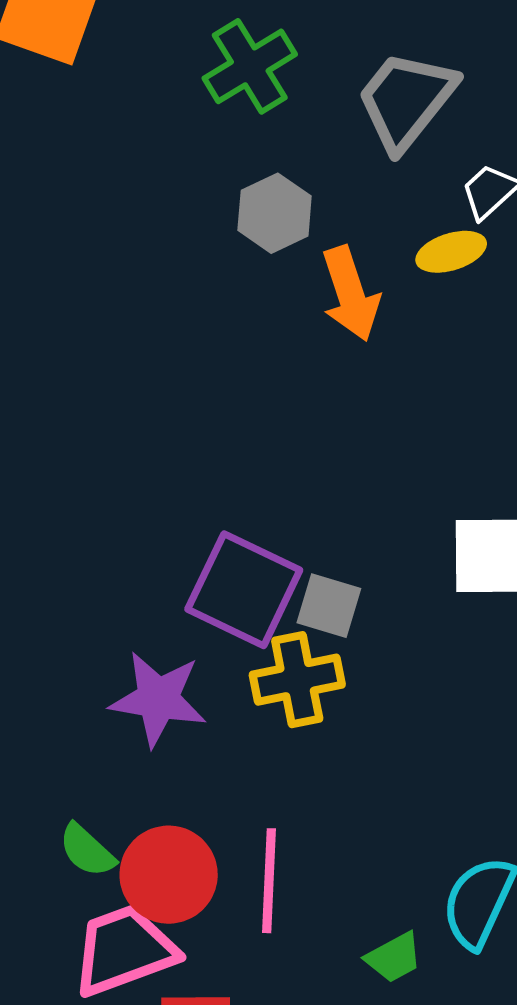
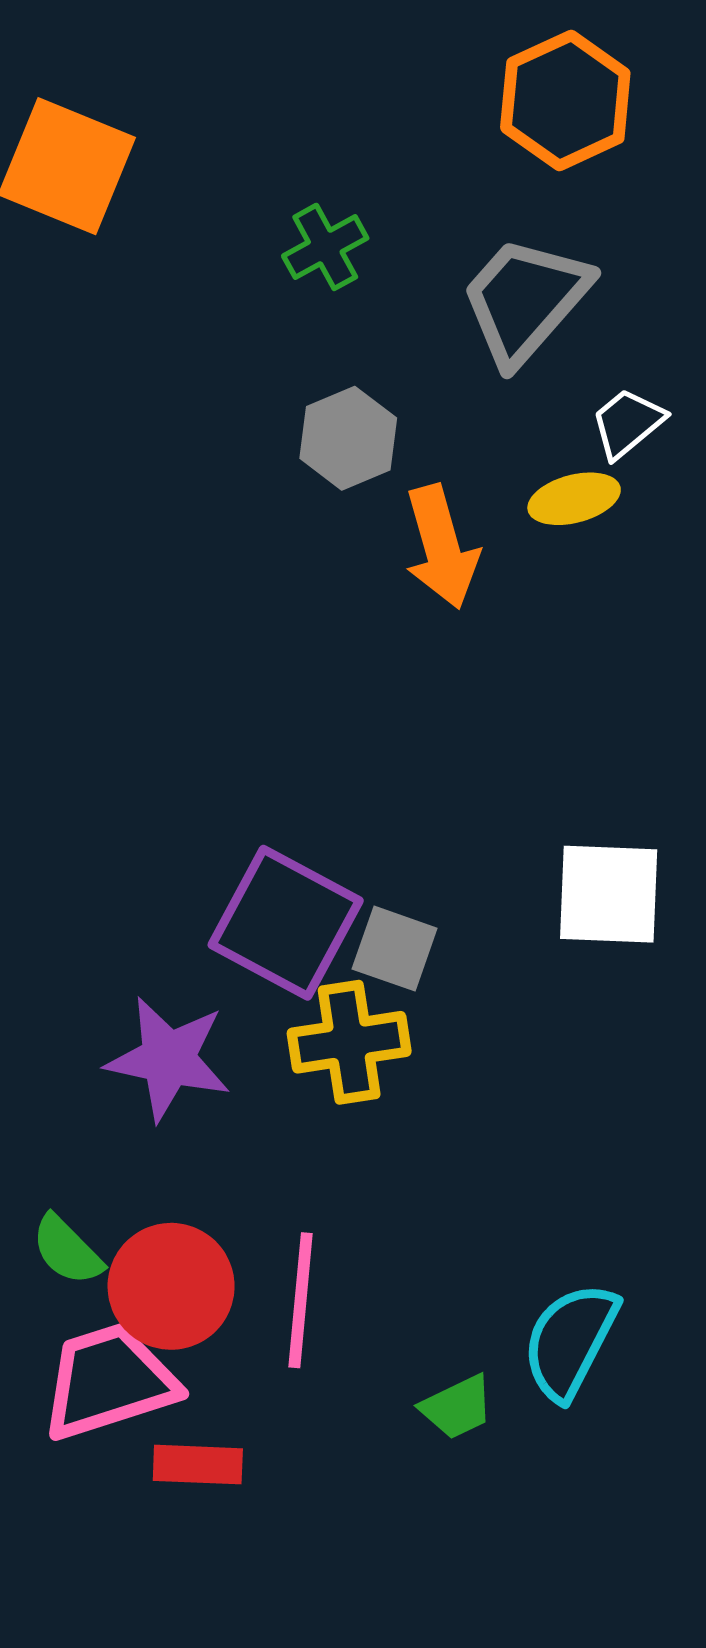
green cross: (250, 66) -> (325, 247), size x0.7

